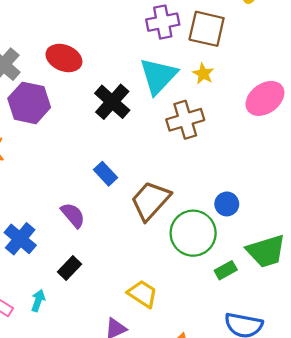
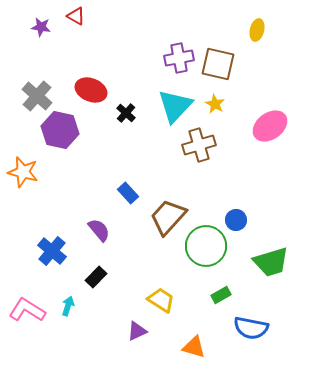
black cross: (112, 102) -> (126, 113), moved, size x0.6
green rectangle: (226, 270) -> (221, 295), moved

